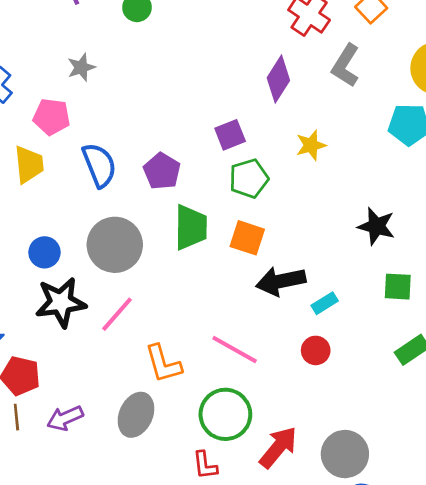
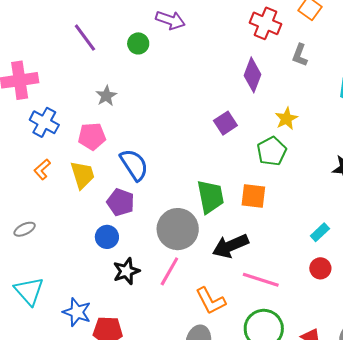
gray L-shape: (346, 66) -> (300, 55), size x0.7
purple pentagon: (162, 171) -> (121, 202), moved
green pentagon: (249, 178) -> (272, 151), moved
gray circle: (115, 245) -> (178, 229), moved
black arrow: (281, 281) -> (230, 246), moved
black star: (61, 302) -> (126, 271), size x0.7

